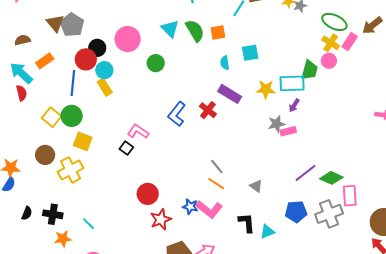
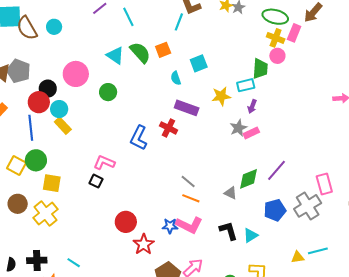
cyan rectangle: (292, 83) -> (246, 85), size x0.7
green diamond: (331, 178) -> (249, 179), moved, turned -35

